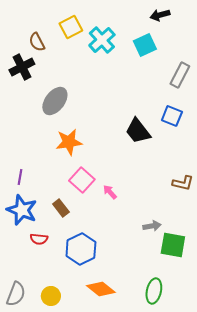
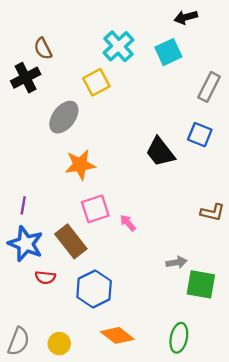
yellow square: (71, 27) -> (96, 82), moved
pink square: (82, 180) -> (95, 209), turned 30
brown rectangle: (61, 208) -> (71, 241), size x1.6

